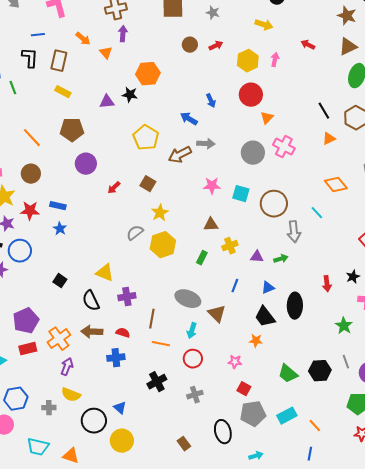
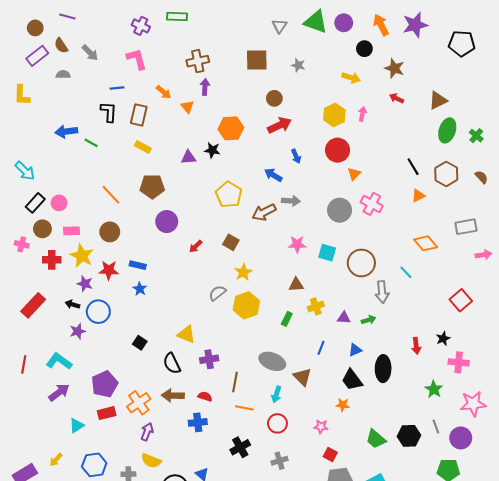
brown star: (347, 16) -> (394, 68), moved
red arrow: (216, 46) -> (280, 125), moved, size x1.6
green line: (13, 88) -> (91, 143), turned -40

